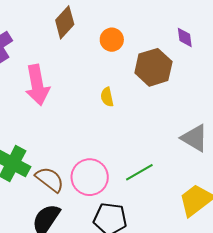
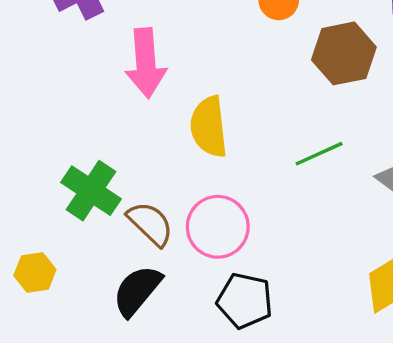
yellow semicircle: (107, 97) -> (209, 127), moved, size x1.8
green line: (139, 172) -> (319, 154), moved

